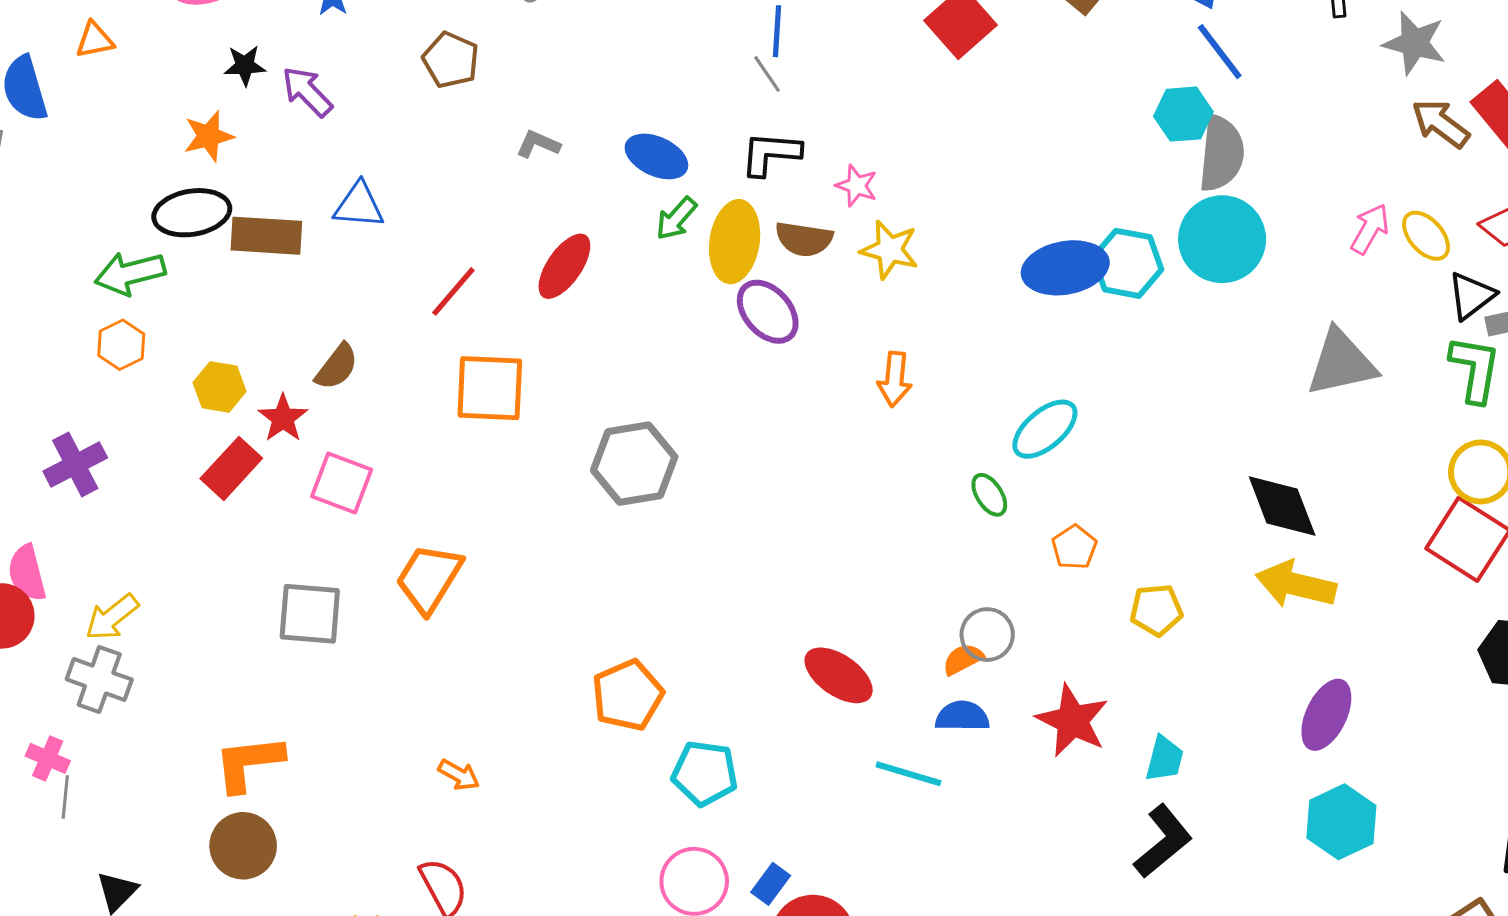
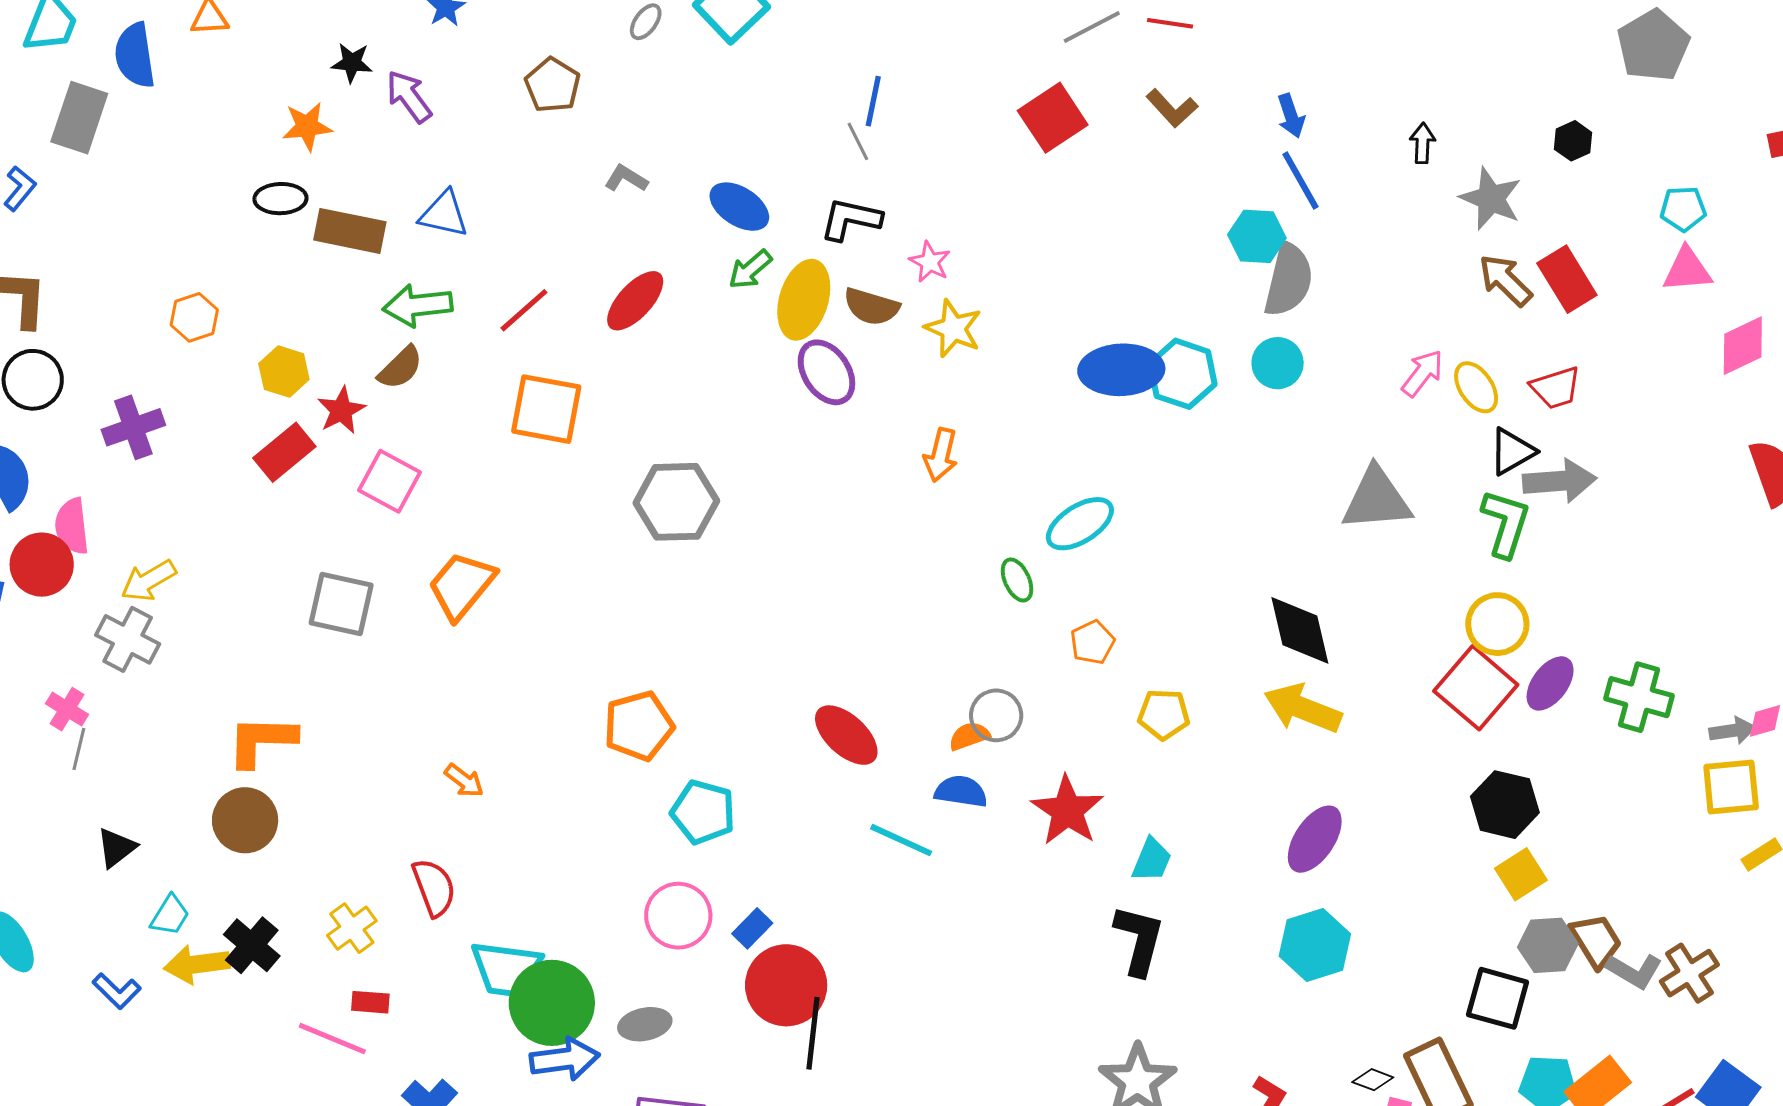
black ellipse: (192, 213) -> (280, 199), size x0.7
cyan circle: (1222, 239) -> (1278, 363), size x0.6
green arrow: (130, 273) -> (418, 305), moved
black L-shape: (1163, 841) -> (1139, 940), turned -44

